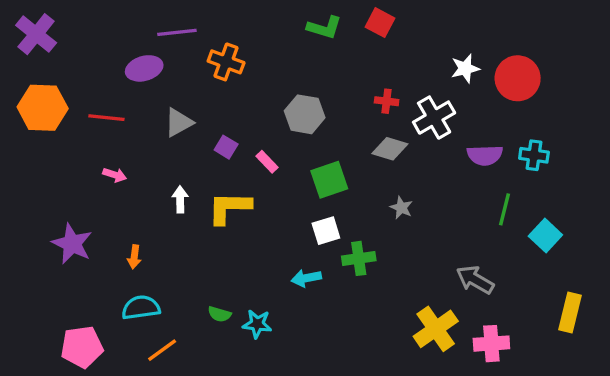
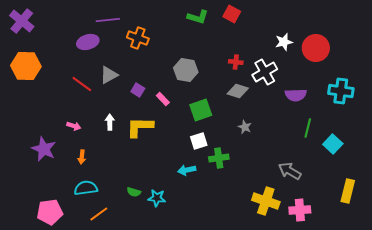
red line: (106, 118) -> (82, 84), moved, turned 30
cyan cross: (534, 155) -> (341, 91), moved, size x1.4
pink arrow: (115, 175) -> (74, 126), moved
yellow cross: (436, 329) -> (266, 201), turned -36

